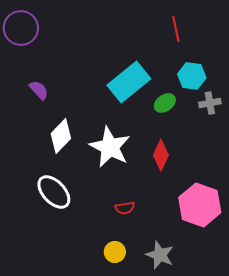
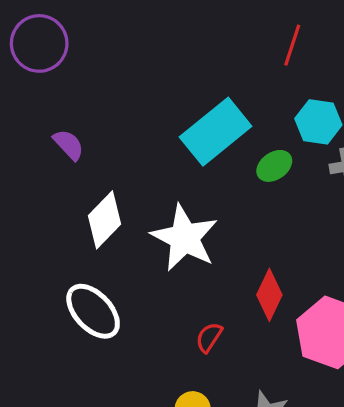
red line: (176, 29) -> (292, 45), turned 30
red diamond: (161, 155) -> (269, 295), moved
red semicircle: (125, 208) -> (209, 337), turned 132

